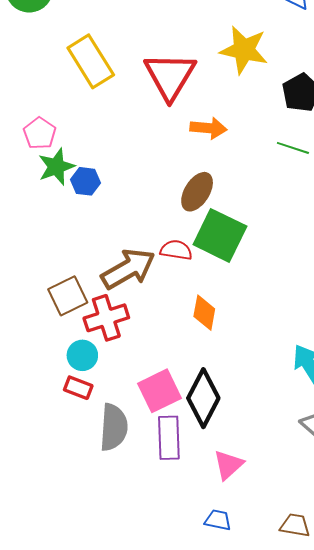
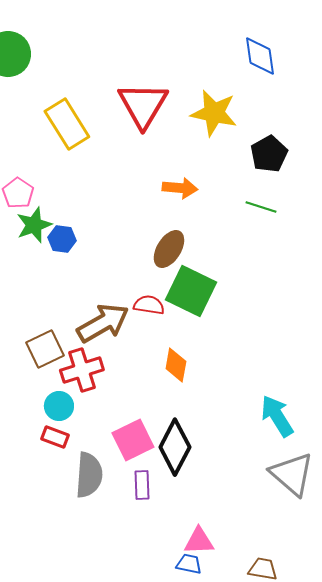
red triangle: (170, 76) -> (143, 105), moved
purple rectangle: (169, 438) -> (142, 485), size x0.7
pink triangle: (228, 465) -> (199, 541), moved, turned 40

